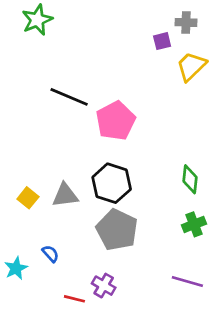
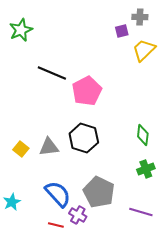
green star: (37, 20) -> (21, 30), moved
gray pentagon: (117, 230) -> (99, 192), moved
blue semicircle: (50, 254) -> (58, 194), moved, size x2.0

